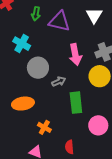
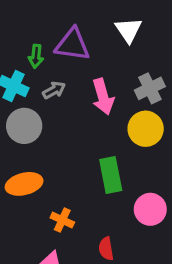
green arrow: (36, 14) -> (36, 56), moved
gray circle: (38, 68) -> (24, 126), moved
gray arrow: (59, 82) -> (54, 90), moved

